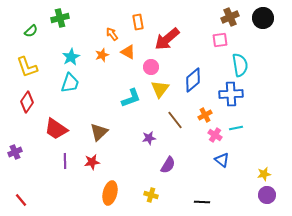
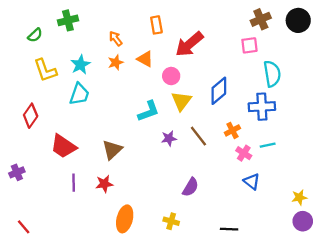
orange arrow: (112, 34) -> (116, 39), moved
yellow L-shape: (27, 67) -> (45, 70), moved
purple star: (149, 138) -> (169, 138), moved

